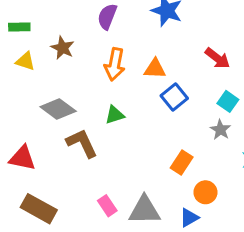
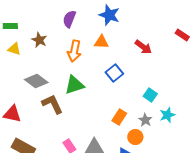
orange triangle: (155, 69) -> (101, 42), moved
cyan square: (228, 101) -> (150, 95), moved
green triangle: (115, 115) -> (74, 85), size x1.5
gray star: (220, 130) -> (145, 120), moved

